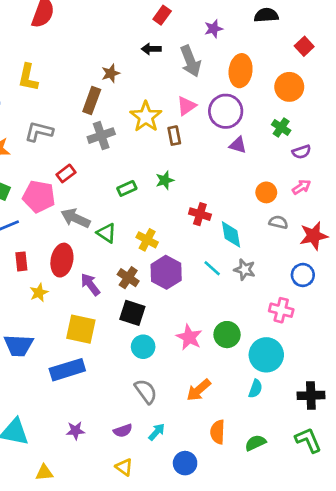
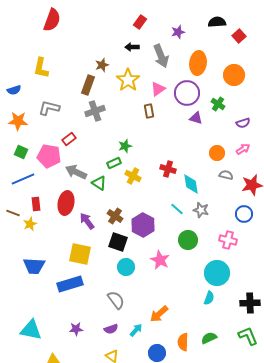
red square: (304, 46) -> (239, 36), moved
yellow star: (146, 117) -> (128, 80), moved
green cross: (281, 127) -> (218, 104), moved
green star: (165, 180) -> (125, 146), moved
green rectangle: (127, 188) -> (114, 163), moved
yellow cross: (147, 240) -> (133, 176), moved
purple hexagon: (166, 272) -> (143, 225), moved
yellow star: (39, 293) -> (30, 224), moved
green circle: (227, 335) -> (188, 240), moved
orange arrow: (199, 390) -> (159, 314), moved
gray semicircle: (146, 391) -> (116, 300), moved
orange semicircle: (218, 432) -> (183, 342), moved

